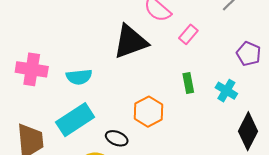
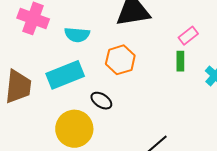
pink rectangle: (188, 34) -> (188, 36), moved
orange hexagon: (148, 112) -> (120, 60), moved

